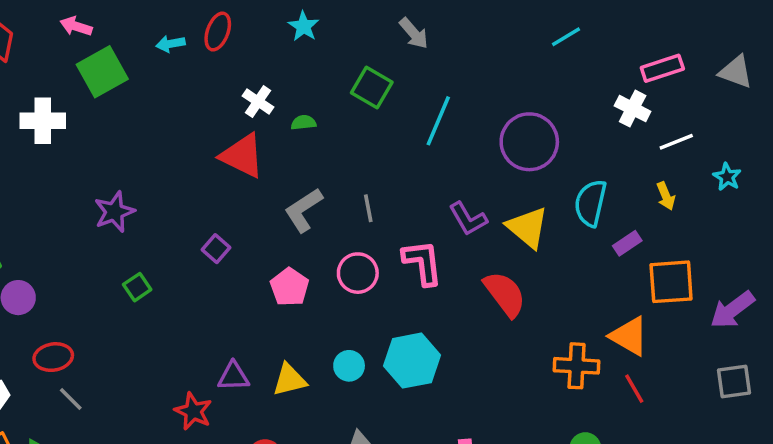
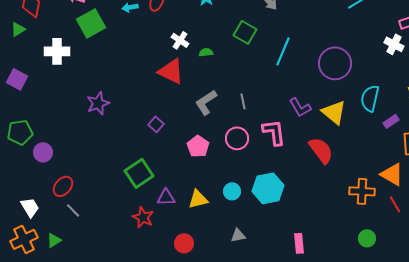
green square: (137, 287) -> (139, 173), moved, size x1.8
red ellipse: (53, 357) -> (63, 186), turned -40

